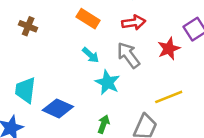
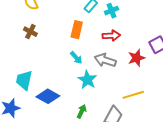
orange rectangle: (88, 19) -> (77, 30), turned 66
gray arrow: (128, 55) -> (105, 60), turned -40

